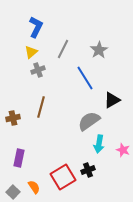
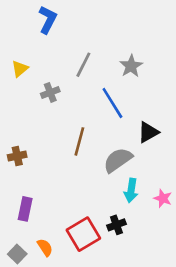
blue L-shape: (36, 27) -> (48, 20), moved
yellow triangle: (31, 52) -> (20, 69), moved
brown line: (41, 107) -> (79, 141), moved

